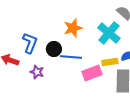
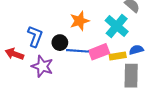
purple star: (37, 72) -> (42, 66), size x1.5
pink rectangle: (92, 73) -> (99, 52), moved

